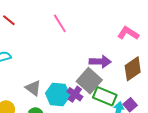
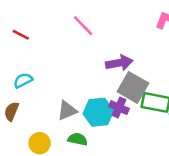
purple arrow: (100, 62) -> (119, 63), moved
gray triangle: (33, 88) -> (67, 110), turned -48

